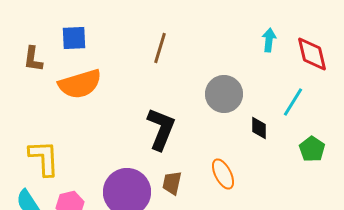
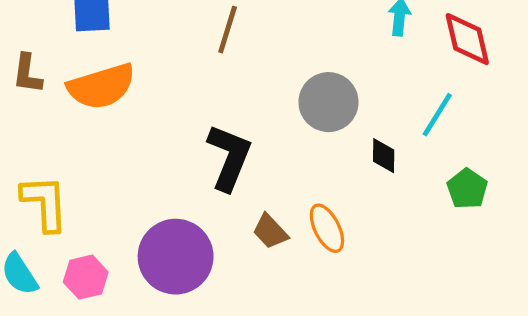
brown L-shape: (33, 59) -> (27, 74), moved
brown trapezoid: (172, 183) -> (270, 231), moved, turned -55

